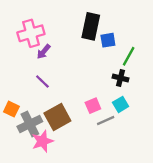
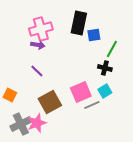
pink cross: (31, 33) -> (41, 29), moved
purple arrow: (44, 52) -> (38, 45), turned -120
pink square: (93, 106) -> (81, 92), size x1.5
gray cross: (30, 124) -> (21, 124), moved

